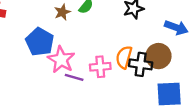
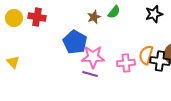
pink star: (61, 60) -> (93, 57), turned -30
purple line: (74, 77) -> (90, 74), moved

